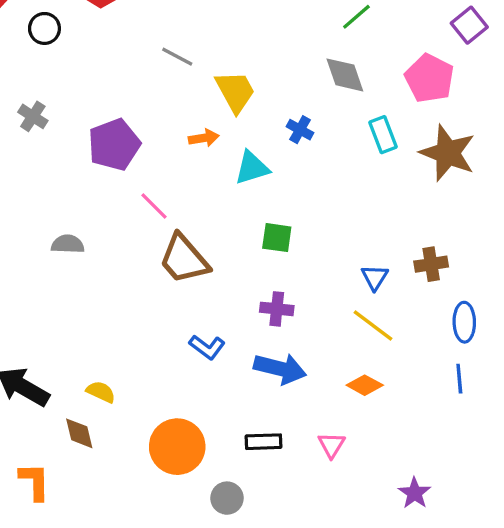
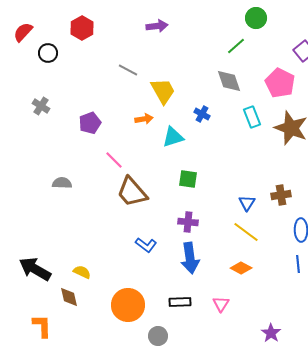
purple pentagon: (114, 145) -> (90, 123), size x0.7
blue arrow: (280, 369) -> (190, 258), turned 68

